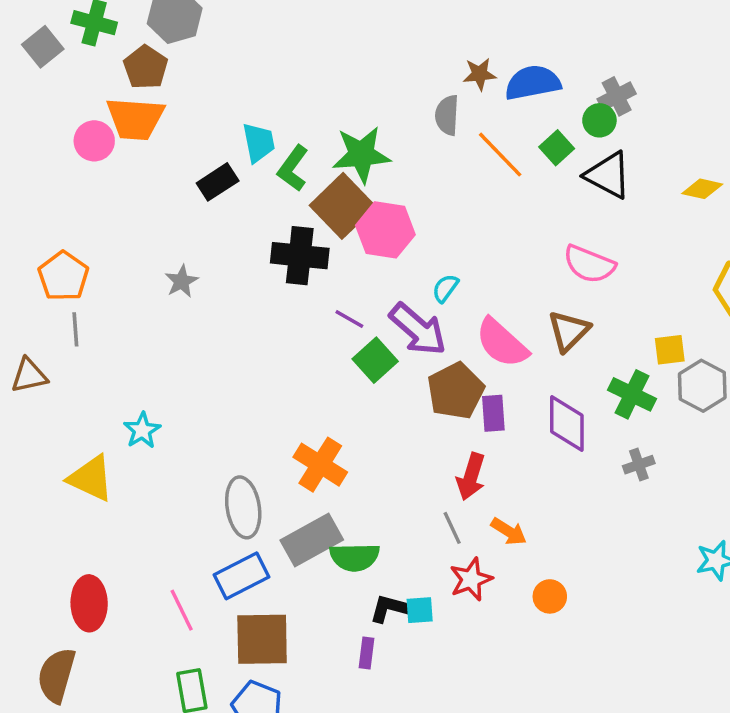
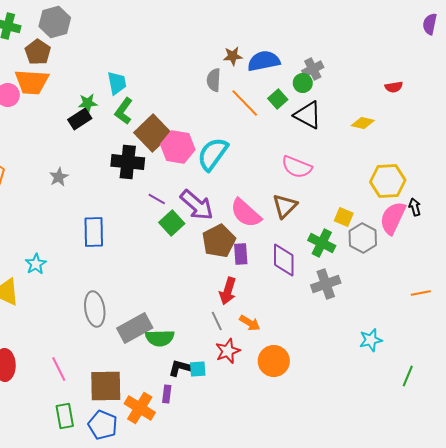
cyan trapezoid: (259, 143) -> (117, 83), moved
green star: (361, 155) -> (88, 103), moved, size x0.6
cyan semicircle: (445, 288) -> (213, 154), moved, size x2.0
yellow square: (670, 350) -> (344, 217), turned 30
orange cross: (320, 465) -> (140, 408), moved
gray cross: (639, 465) -> (326, 284), size x1.6
blue rectangle: (241, 576) -> (94, 232), moved, turned -64
orange circle: (550, 596) -> (274, 361), size x1.6

